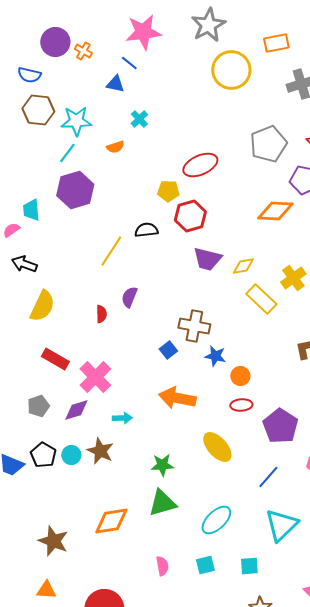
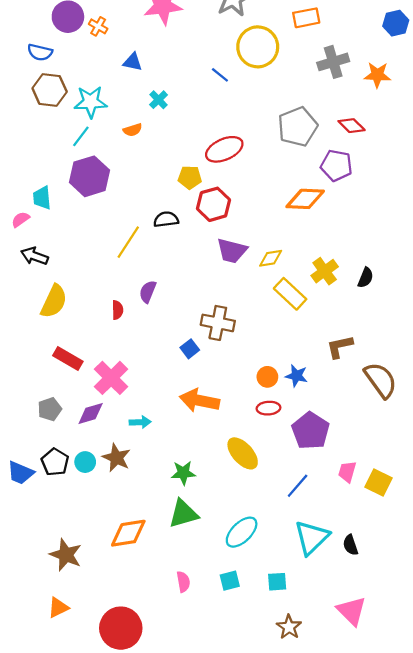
blue line: (129, 63) -> (220, 75), moved
blue star: (215, 356) -> (297, 376), moved
orange triangle: (46, 590) -> (58, 608), turned -30

